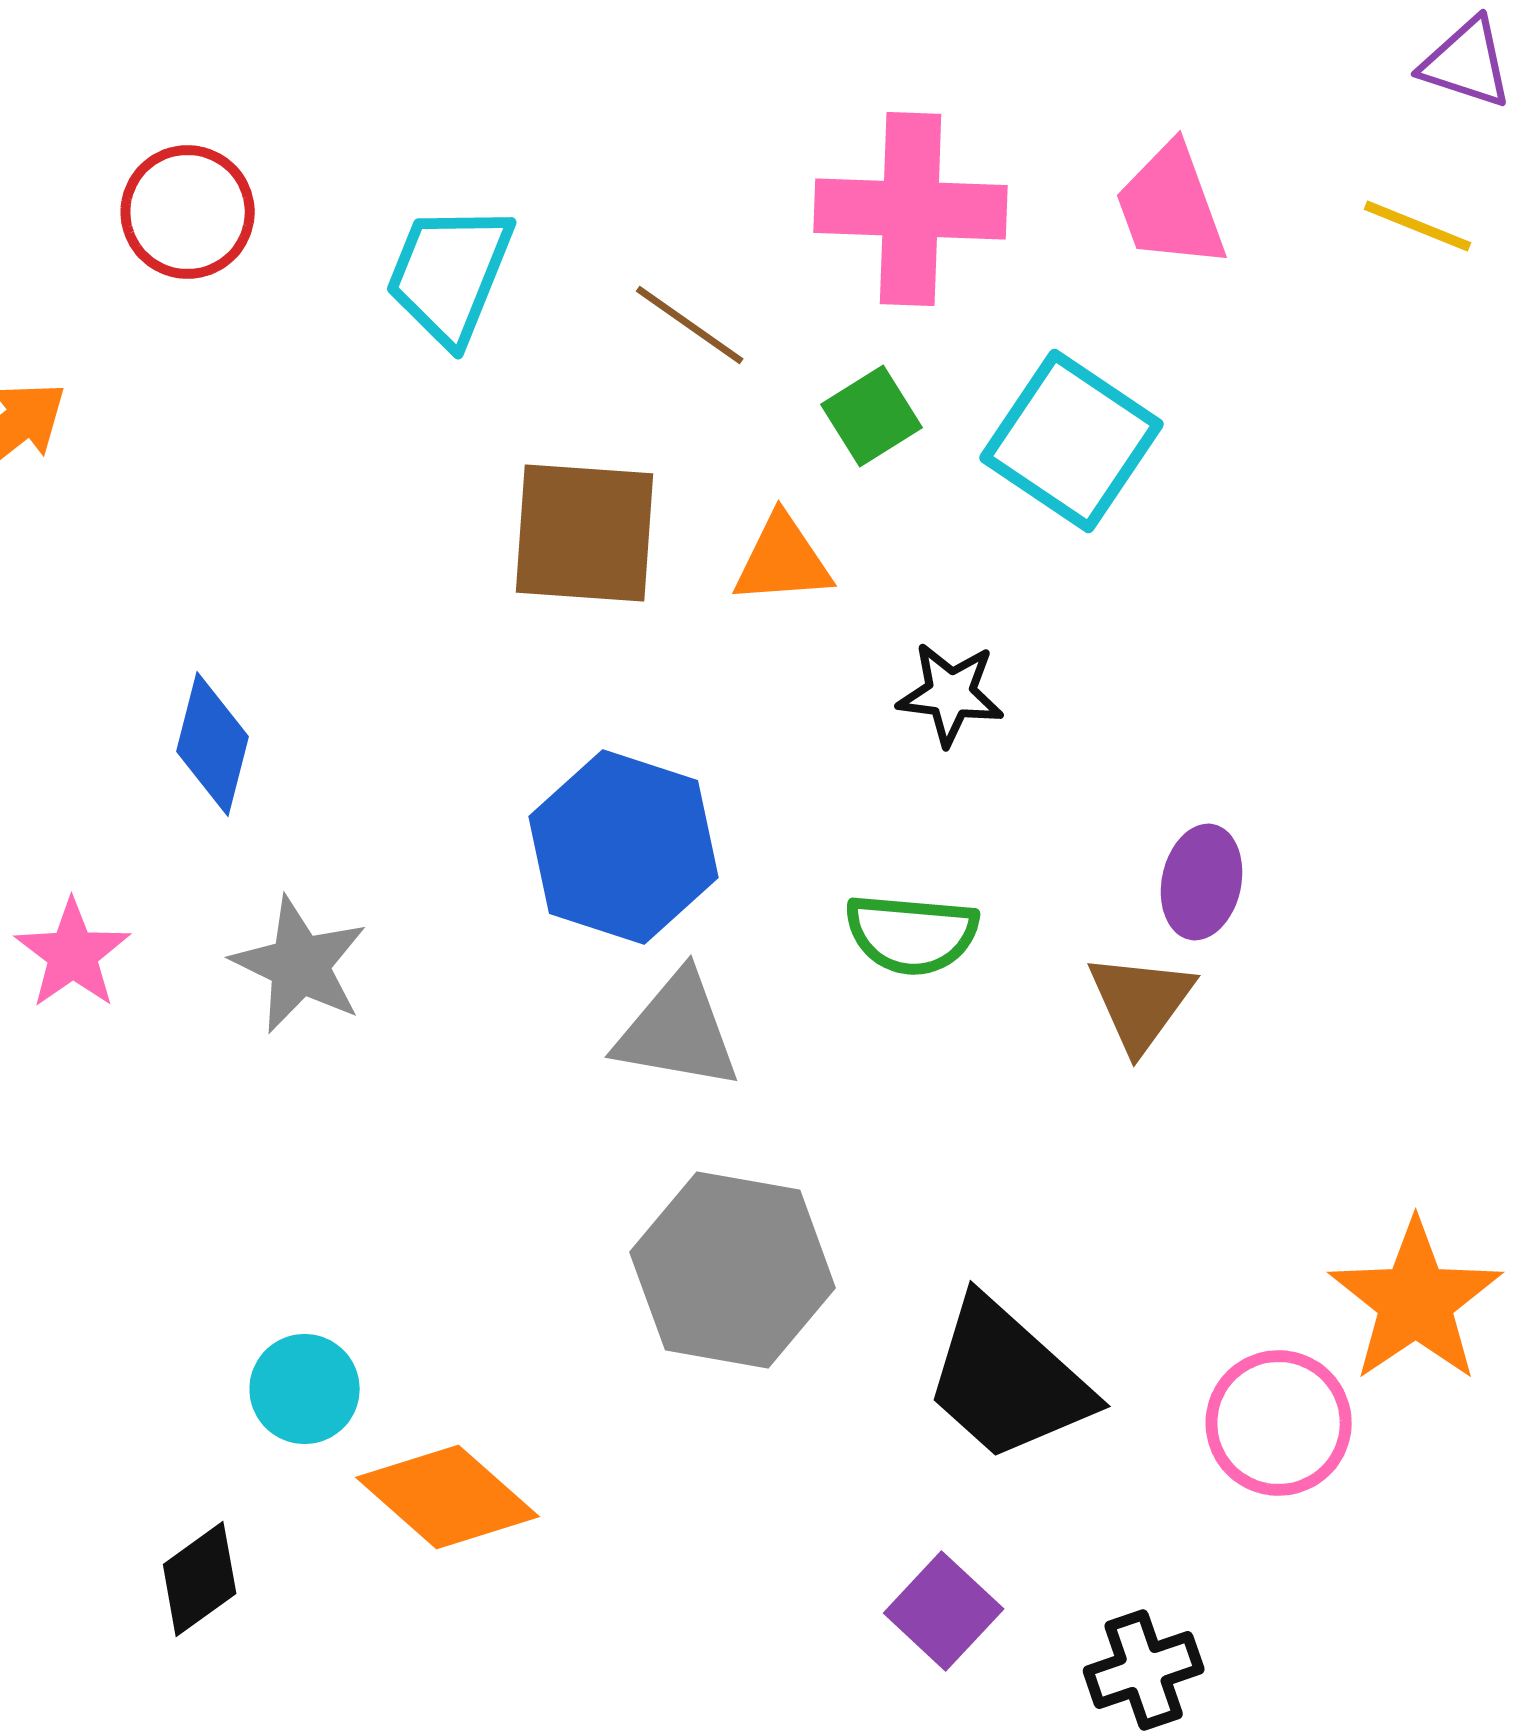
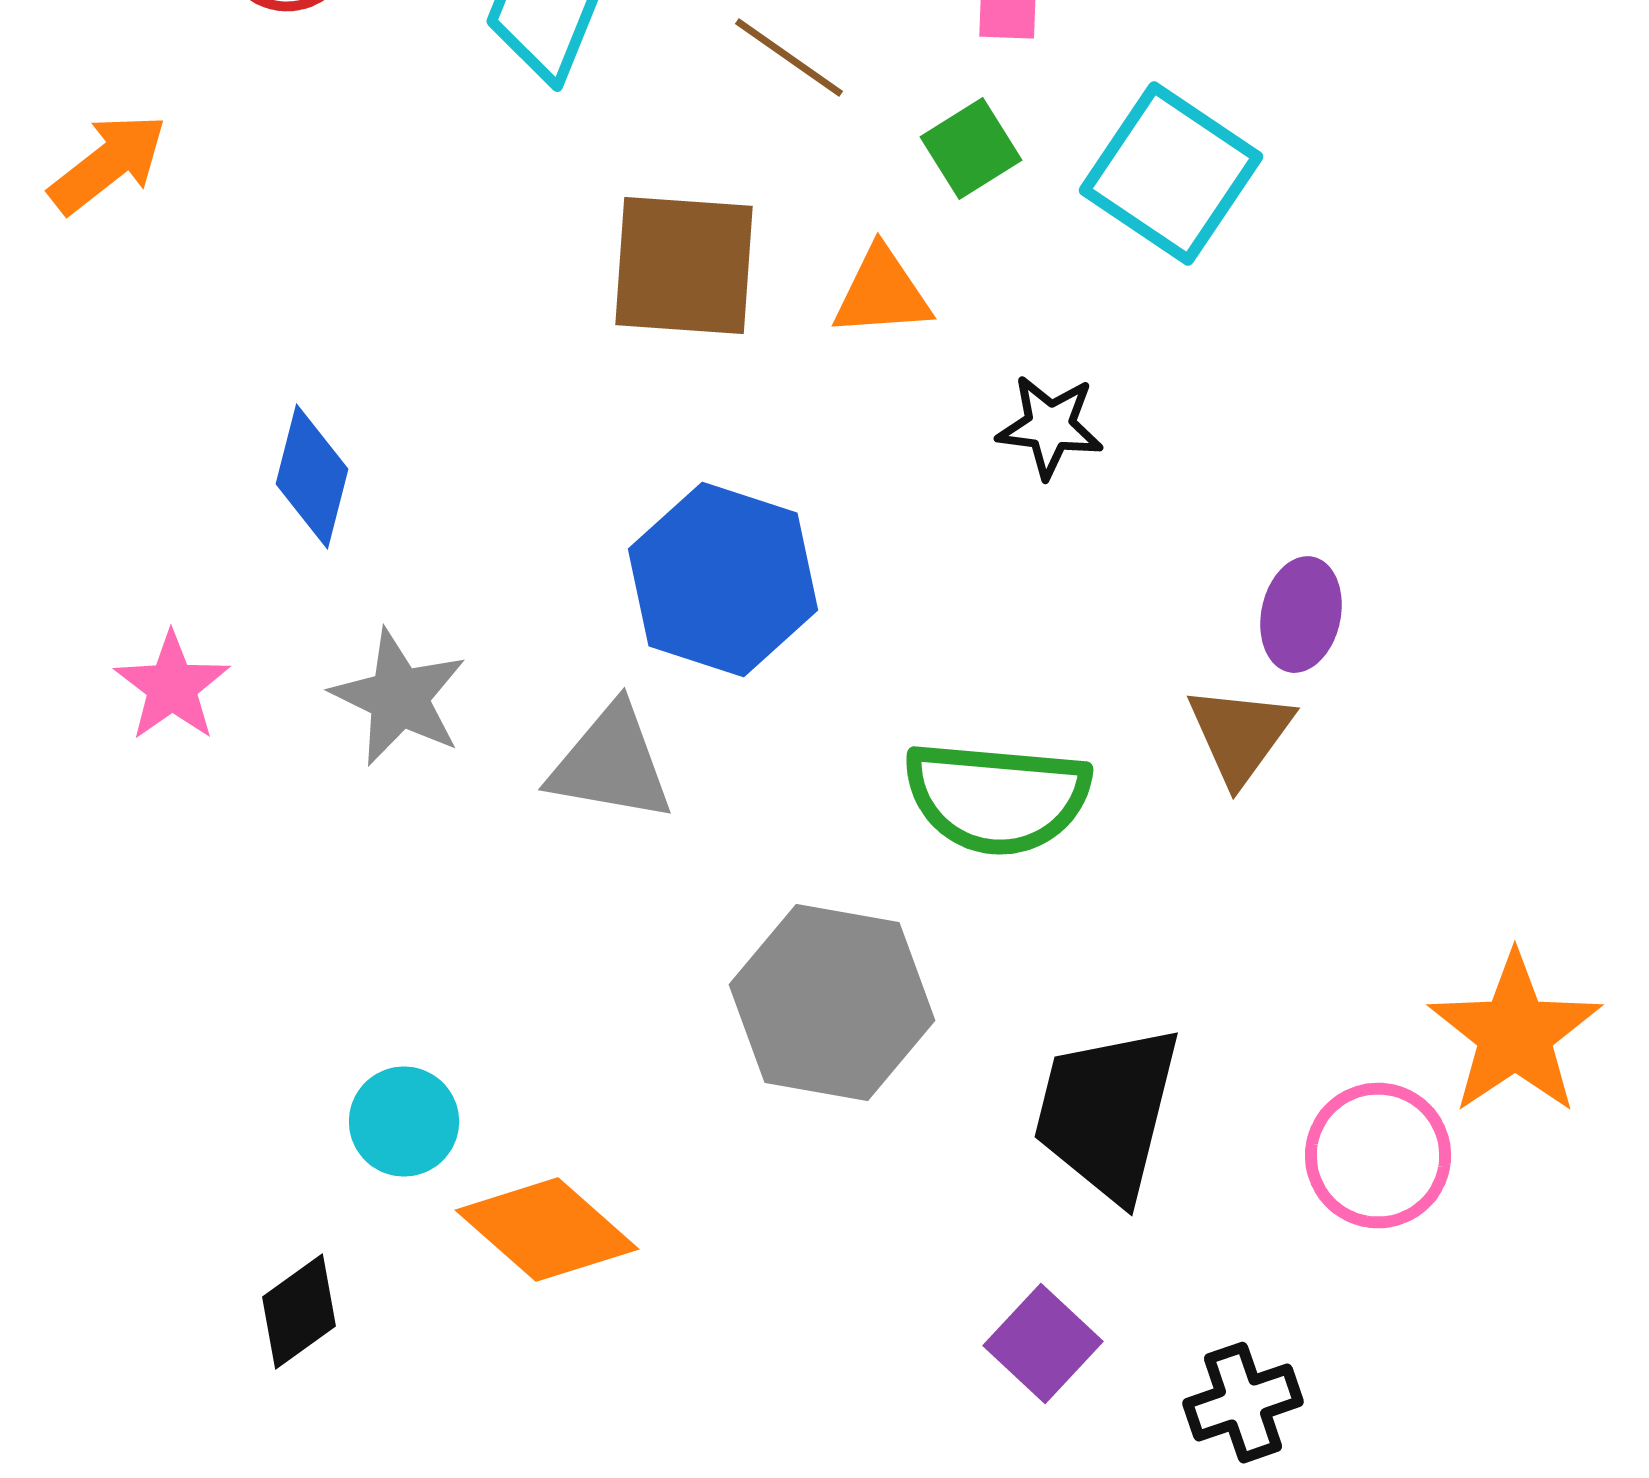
green semicircle: (912, 934) -> (997, 798), moved, size x1.4
gray triangle: (678, 1031) -> (611, 764), moved
black trapezoid: (1008, 1380) -> (1107, 1113), turned 62

